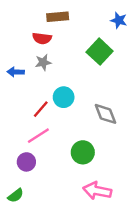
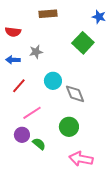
red semicircle: (42, 38) -> (13, 32), moved
red line: (41, 109) -> (19, 86), moved
gray diamond: (106, 114) -> (75, 94), moved
green semicircle: (16, 196) -> (39, 144), moved, turned -104

